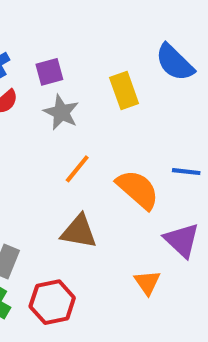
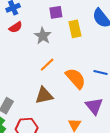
purple square: (49, 72) -> (56, 12), moved
brown triangle: (79, 232) -> (44, 95), turned -30

